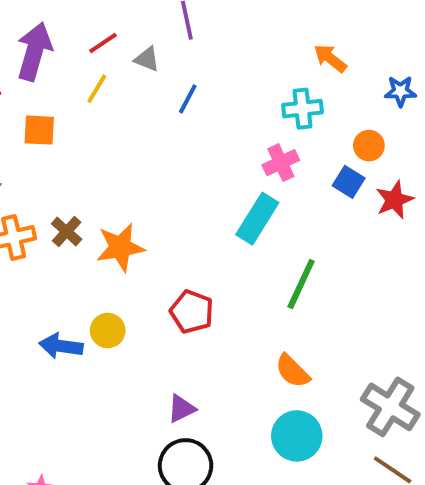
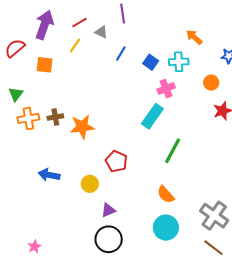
blue square: (349, 182) -> (151, 62), moved
brown cross: (67, 232) -> (55, 117), turned 35
yellow circle: (108, 331) -> (90, 184), moved

